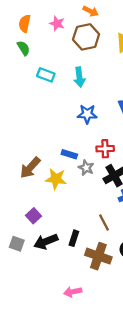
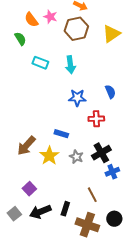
orange semicircle: (25, 23) -> (31, 20), moved, turned -49
red cross: (105, 149) -> (96, 119), moved
gray star: (86, 168) -> (76, 157), moved
yellow star: (56, 179) -> (49, 156), turned 30
gray square: (17, 244) -> (14, 214), turned 32

